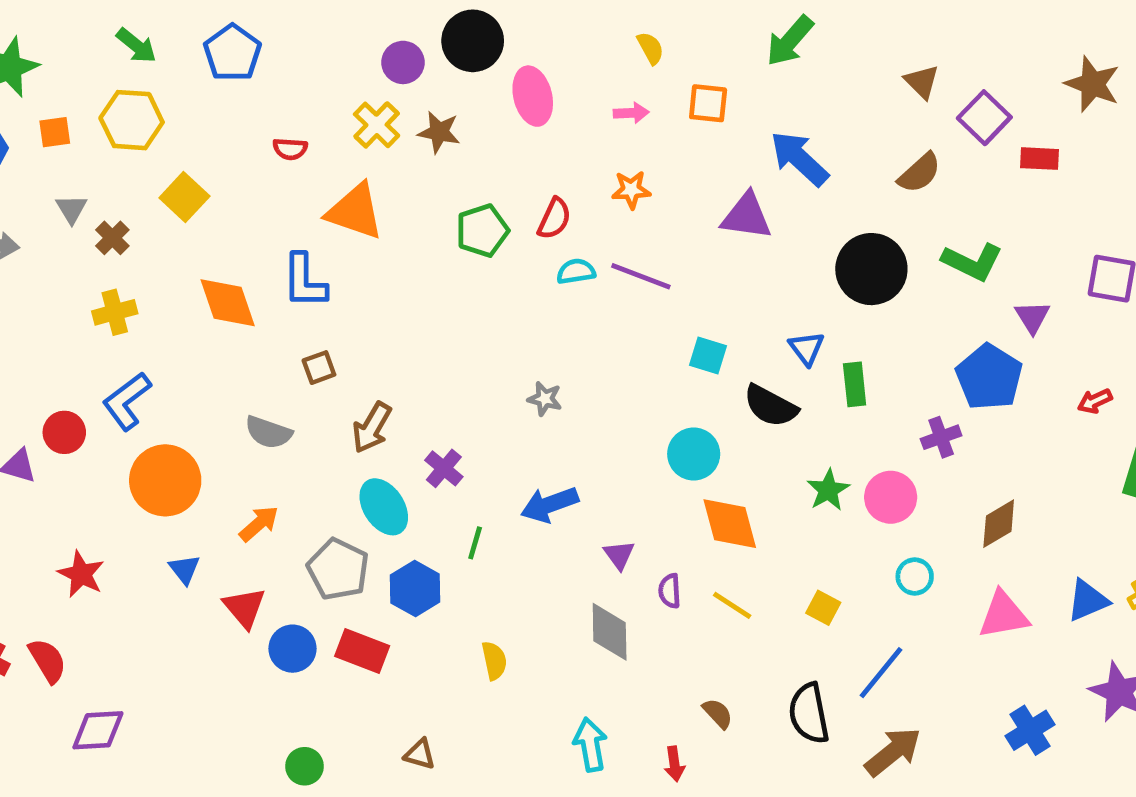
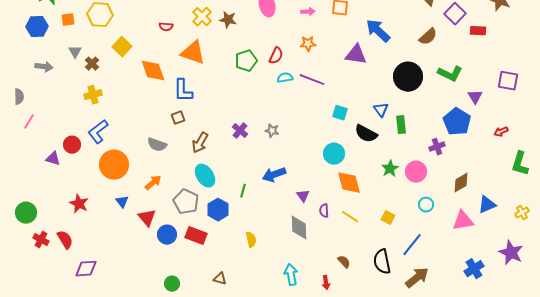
blue L-shape: (305, 281) -> (183, 91), moved
orange diamond: (228, 303) -> (153, 71), moved
purple cross: (444, 468) -> (240, 131), moved
blue triangle: (1088, 601) -> (487, 205), moved

